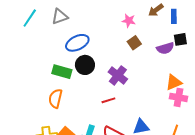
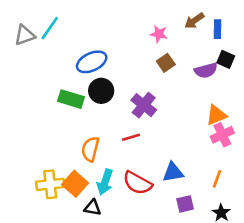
gray triangle: (60, 17) -> (25, 35), moved
cyan line: (30, 18) -> (50, 28), moved
black square: (180, 39) -> (226, 59), turned 32
pink cross: (178, 97) -> (222, 135), turned -36
orange semicircle: (55, 98) -> (90, 149), moved

